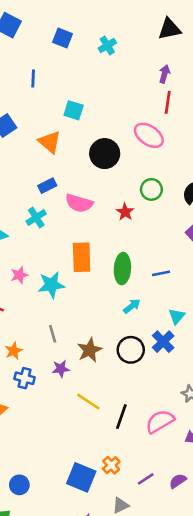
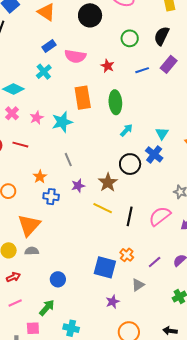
red star: (125, 212) -> (107, 66), moved
blue line: (161, 273) -> (142, 70), moved
brown star: (90, 350) -> (108, 182), moved

